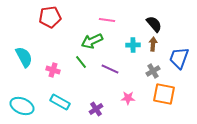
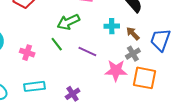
brown arrow: (153, 44) -> (133, 34), moved, turned -48
pink star: (128, 98) -> (116, 71), moved, size x1.5
cyan rectangle: (60, 102) -> (35, 86), turned -36

